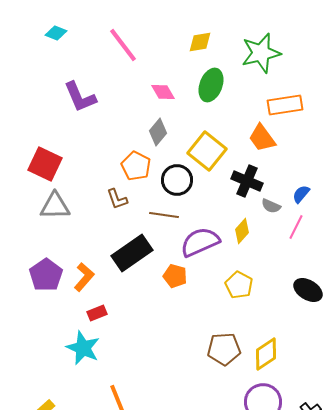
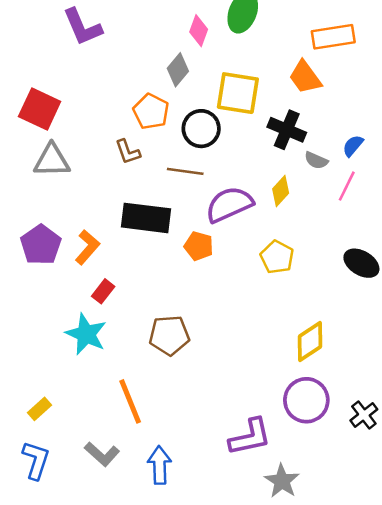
pink diamond: (163, 92) -> (199, 31), moved, turned 50
yellow square: (207, 151) -> (238, 93), turned -30
black rectangle: (132, 253) -> (146, 218), turned 42
red rectangle: (97, 313) -> (103, 291), turned -30
brown pentagon: (224, 349) -> (169, 335), moved

